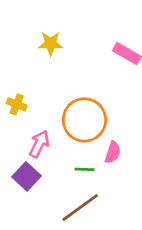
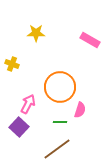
yellow cross: (17, 104) -> (12, 64), moved

